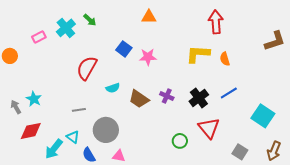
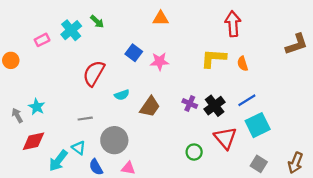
purple cross: (167, 96) -> (190, 104), moved
brown trapezoid: (139, 99) -> (150, 107), turned -90
cyan square: (263, 116) -> (258, 125), moved, turned 30

